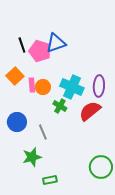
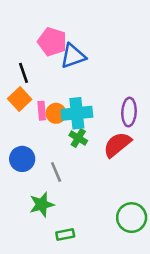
black line: (22, 45) -> (23, 73), moved
pink pentagon: (40, 51) -> (52, 42), moved
cyan cross: (72, 87) -> (77, 113), moved, turned -30

